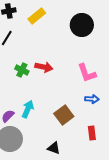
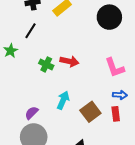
cyan arrow: (28, 109) -> (63, 100), moved
red rectangle: (92, 133) -> (116, 114), moved

